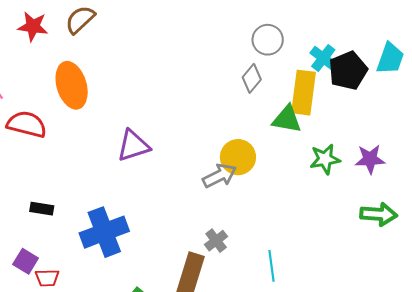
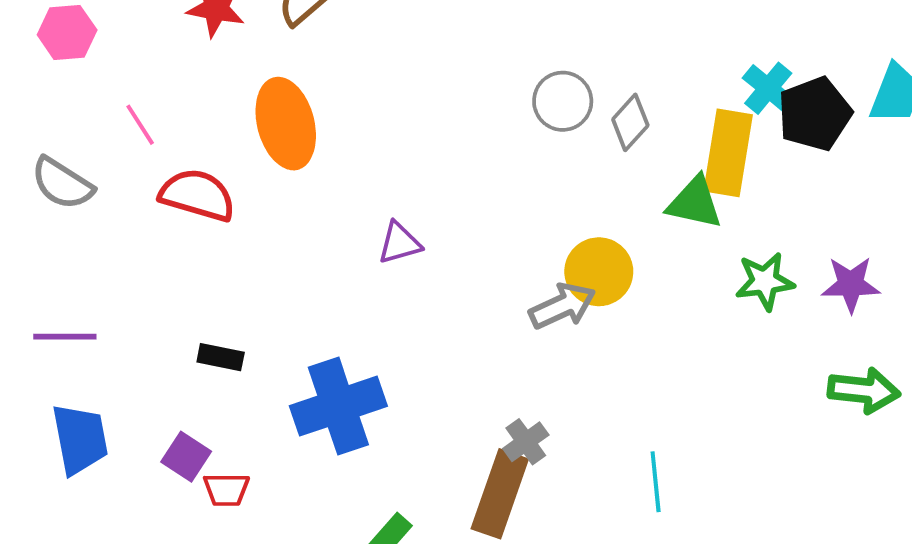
gray circle: (268, 40) -> (563, 101), moved
purple triangle: (133, 146) -> (399, 243), size x0.7
gray cross: (216, 241) -> (526, 442), moved

